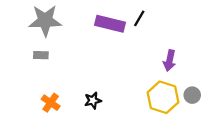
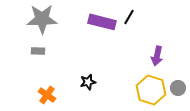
black star: (93, 101) -> (88, 82), moved

